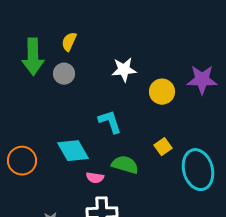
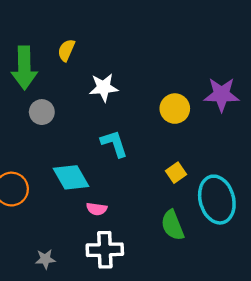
white star: (124, 70) -> (104, 88), moved
gray circle: (64, 74) -> (42, 112), moved
green semicircle: (125, 165) -> (173, 225), moved, turned -128

